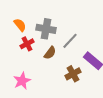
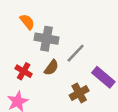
orange semicircle: (20, 25) -> (27, 22), moved
red cross: (27, 44) -> (24, 71), moved, turned -32

